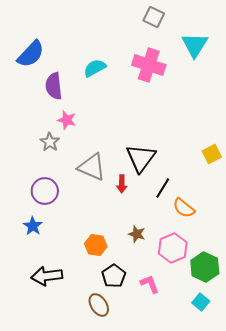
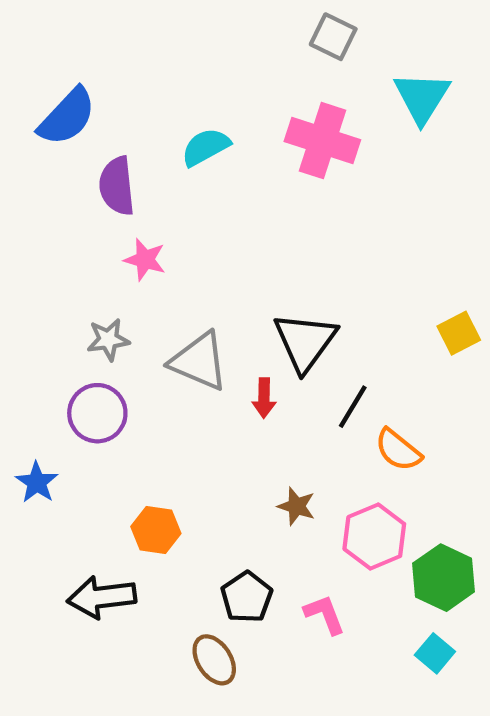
gray star: (50, 142) -> (108, 340), moved, turned 30
blue star: (33, 226) -> (37, 482), moved
orange hexagon: (96, 245) -> (156, 530), moved

